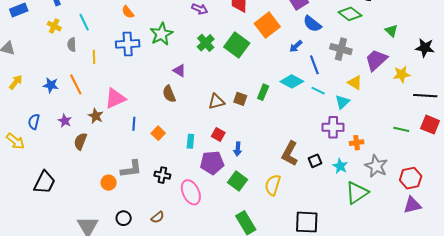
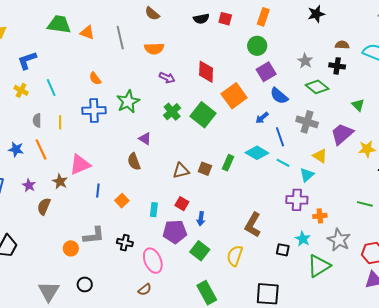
gray semicircle: (72, 45) -> (37, 120), moved
black square: (315, 161) -> (283, 250), moved, turned 32
brown semicircle: (158, 217) -> (145, 290), moved

